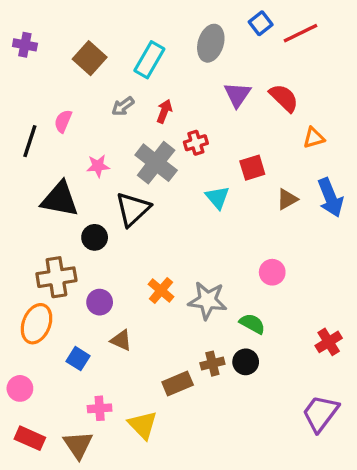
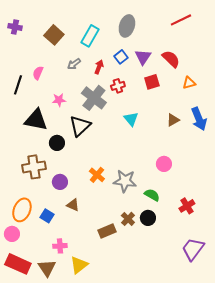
blue square: (261, 23) -> (121, 57), moved
red square: (252, 168) -> (152, 82), moved
orange ellipse: (37, 324) -> (22, 210), moved
red cross: (329, 342) -> (187, 206), moved
brown cross: (212, 364) -> (128, 219), turned -32
yellow triangle: (143, 425) -> (79, 265), moved, turned 36
red rectangle: (30, 438) -> (18, 264), size x1.4

